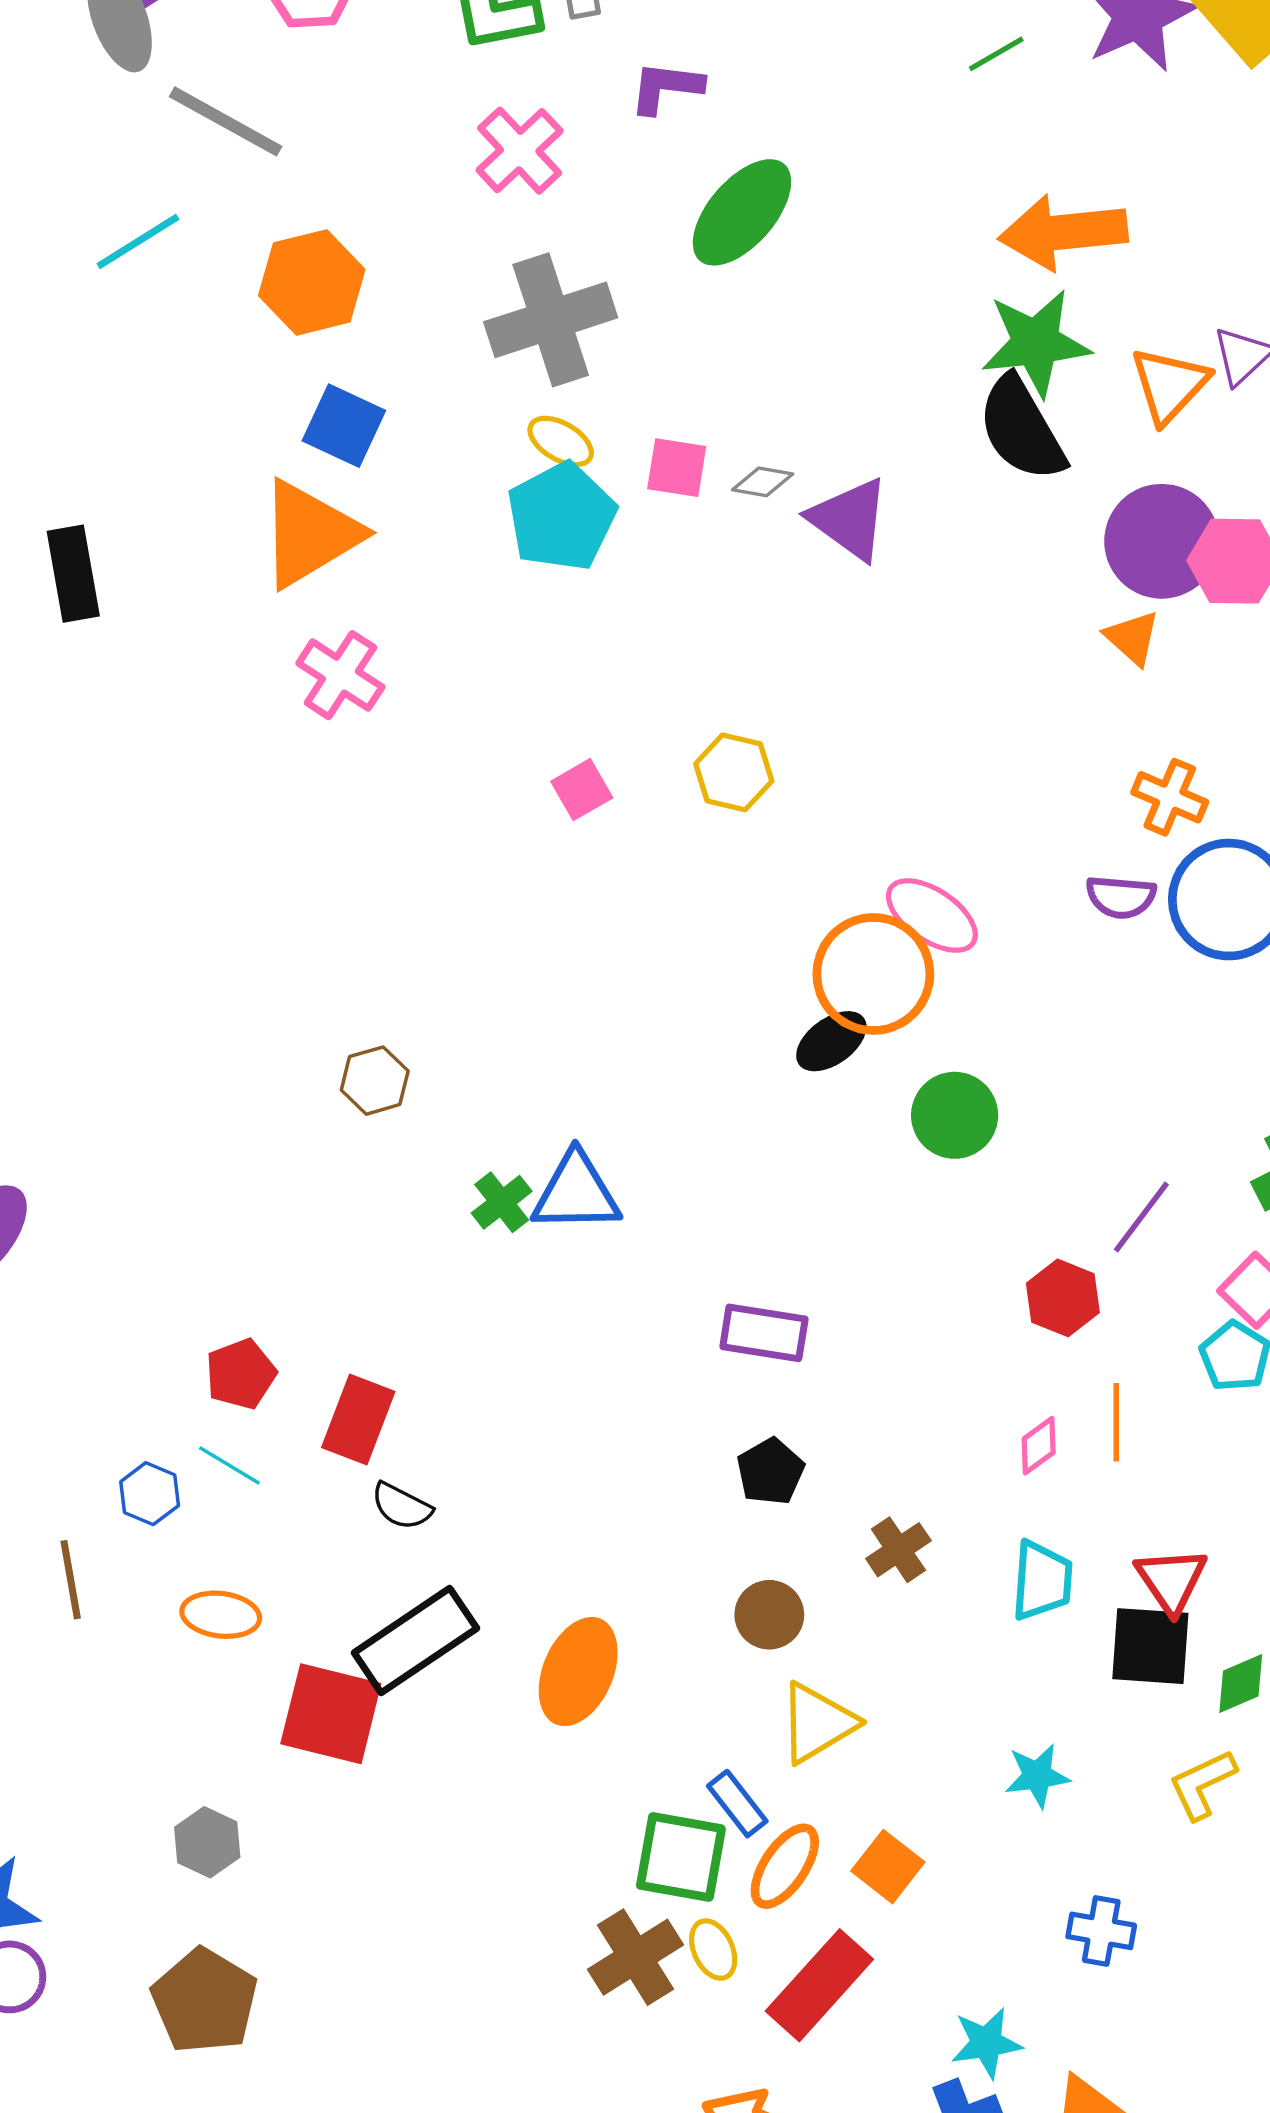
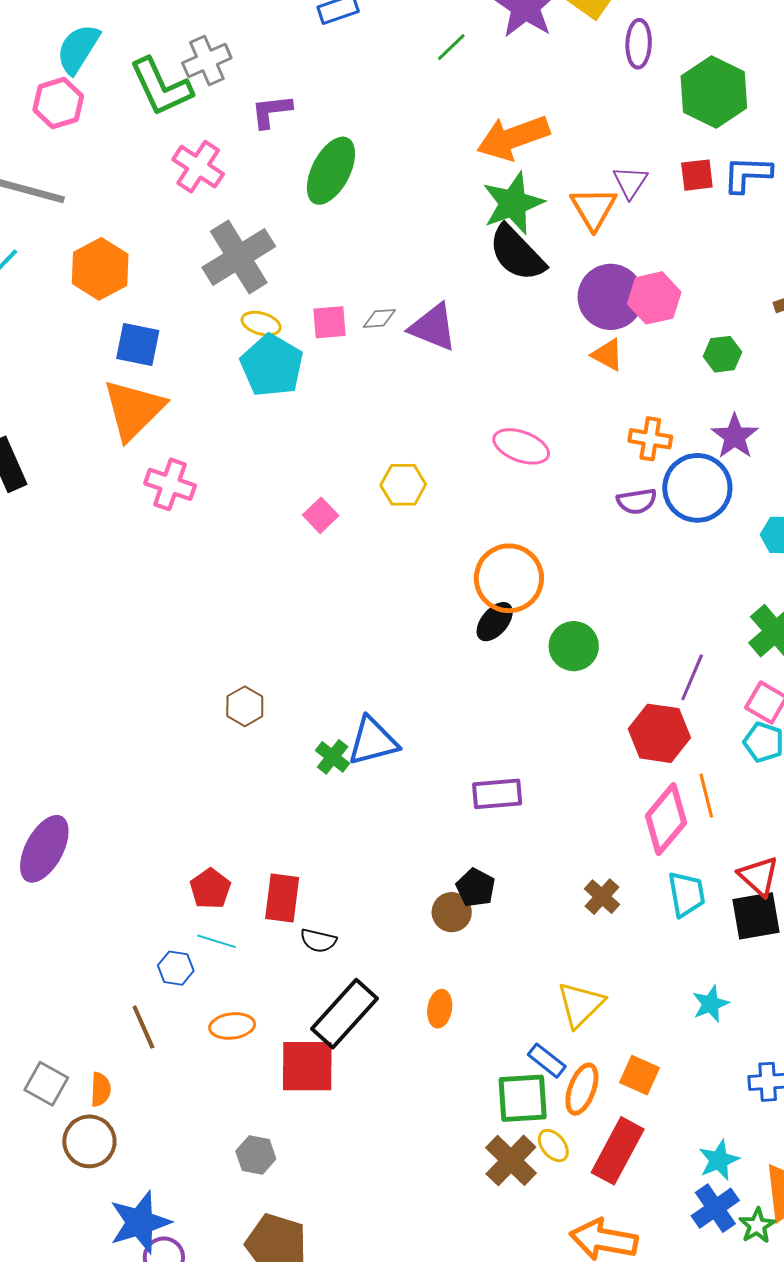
pink ellipse: (932, 915) -> (521, 446), moved
red hexagon: (1063, 1298) -> (659, 733), size x1.4
pink diamond: (1039, 1446) -> (666, 819), size x2.0
black pentagon: (770, 1472) -> (476, 888), moved
brown circle: (769, 1615) -> (452, 912), moved
orange ellipse: (578, 1672) -> (440, 1009), size x0.6

